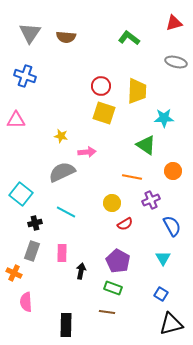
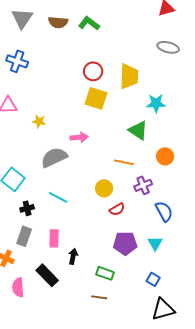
green L-shape: (129, 38) -> (89, 23), moved
yellow star: (61, 136) -> (39, 121), moved
purple pentagon: (118, 261) -> (125, 243), moved, turned -30
black rectangle: (66, 325) -> (47, 275), moved, turned -45

